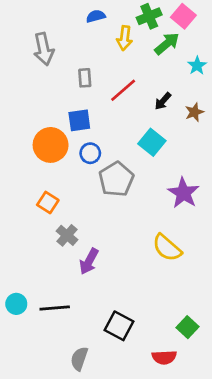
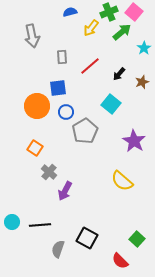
yellow arrow: (124, 38) -> (91, 28), turned 30
red semicircle: (164, 357) -> (120, 261), turned 48
gray semicircle: (79, 359) -> (58, 249), moved

